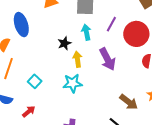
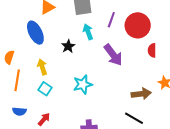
blue ellipse: (21, 25) -> (35, 33), moved
yellow arrow: (77, 59) -> (42, 67), moved
brown arrow: (129, 102) -> (141, 94), turned -36

